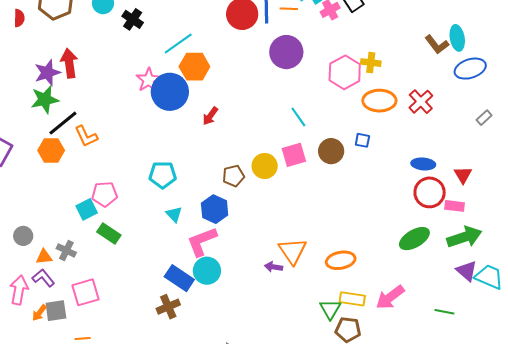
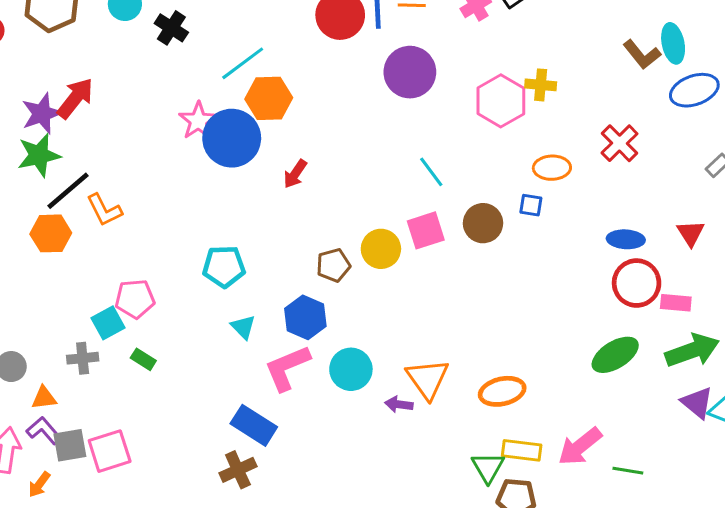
red arrow: (69, 63) -> (75, 98), turned 48
orange ellipse: (379, 101) -> (552, 168), moved, size x0.7
red triangle: (463, 175) -> (691, 233), moved
green rectangle: (109, 233) -> (143, 359), size x0.7
gray cross: (66, 250) -> (83, 358), moved, turned -30
cyan circle: (207, 271) -> (351, 369), moved
gray square: (56, 311) -> (70, 445), moved
green line: (444, 312) -> (628, 471), moved

